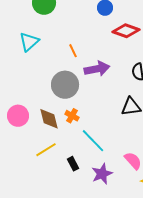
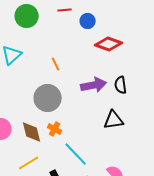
purple arrow: (97, 69) -> (94, 85), moved

